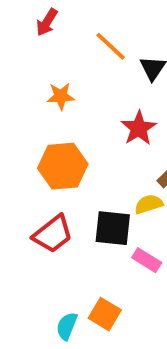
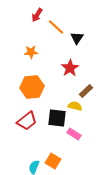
red arrow: (47, 22) -> (37, 15), moved
yellow semicircle: (149, 204) -> (75, 106), turned 32

